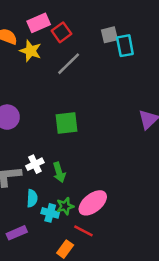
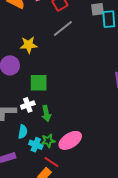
yellow star: (31, 51) -> (29, 45), moved, turned -30
green square: (67, 123) -> (39, 83), moved
red line: (83, 231) -> (51, 162), moved

